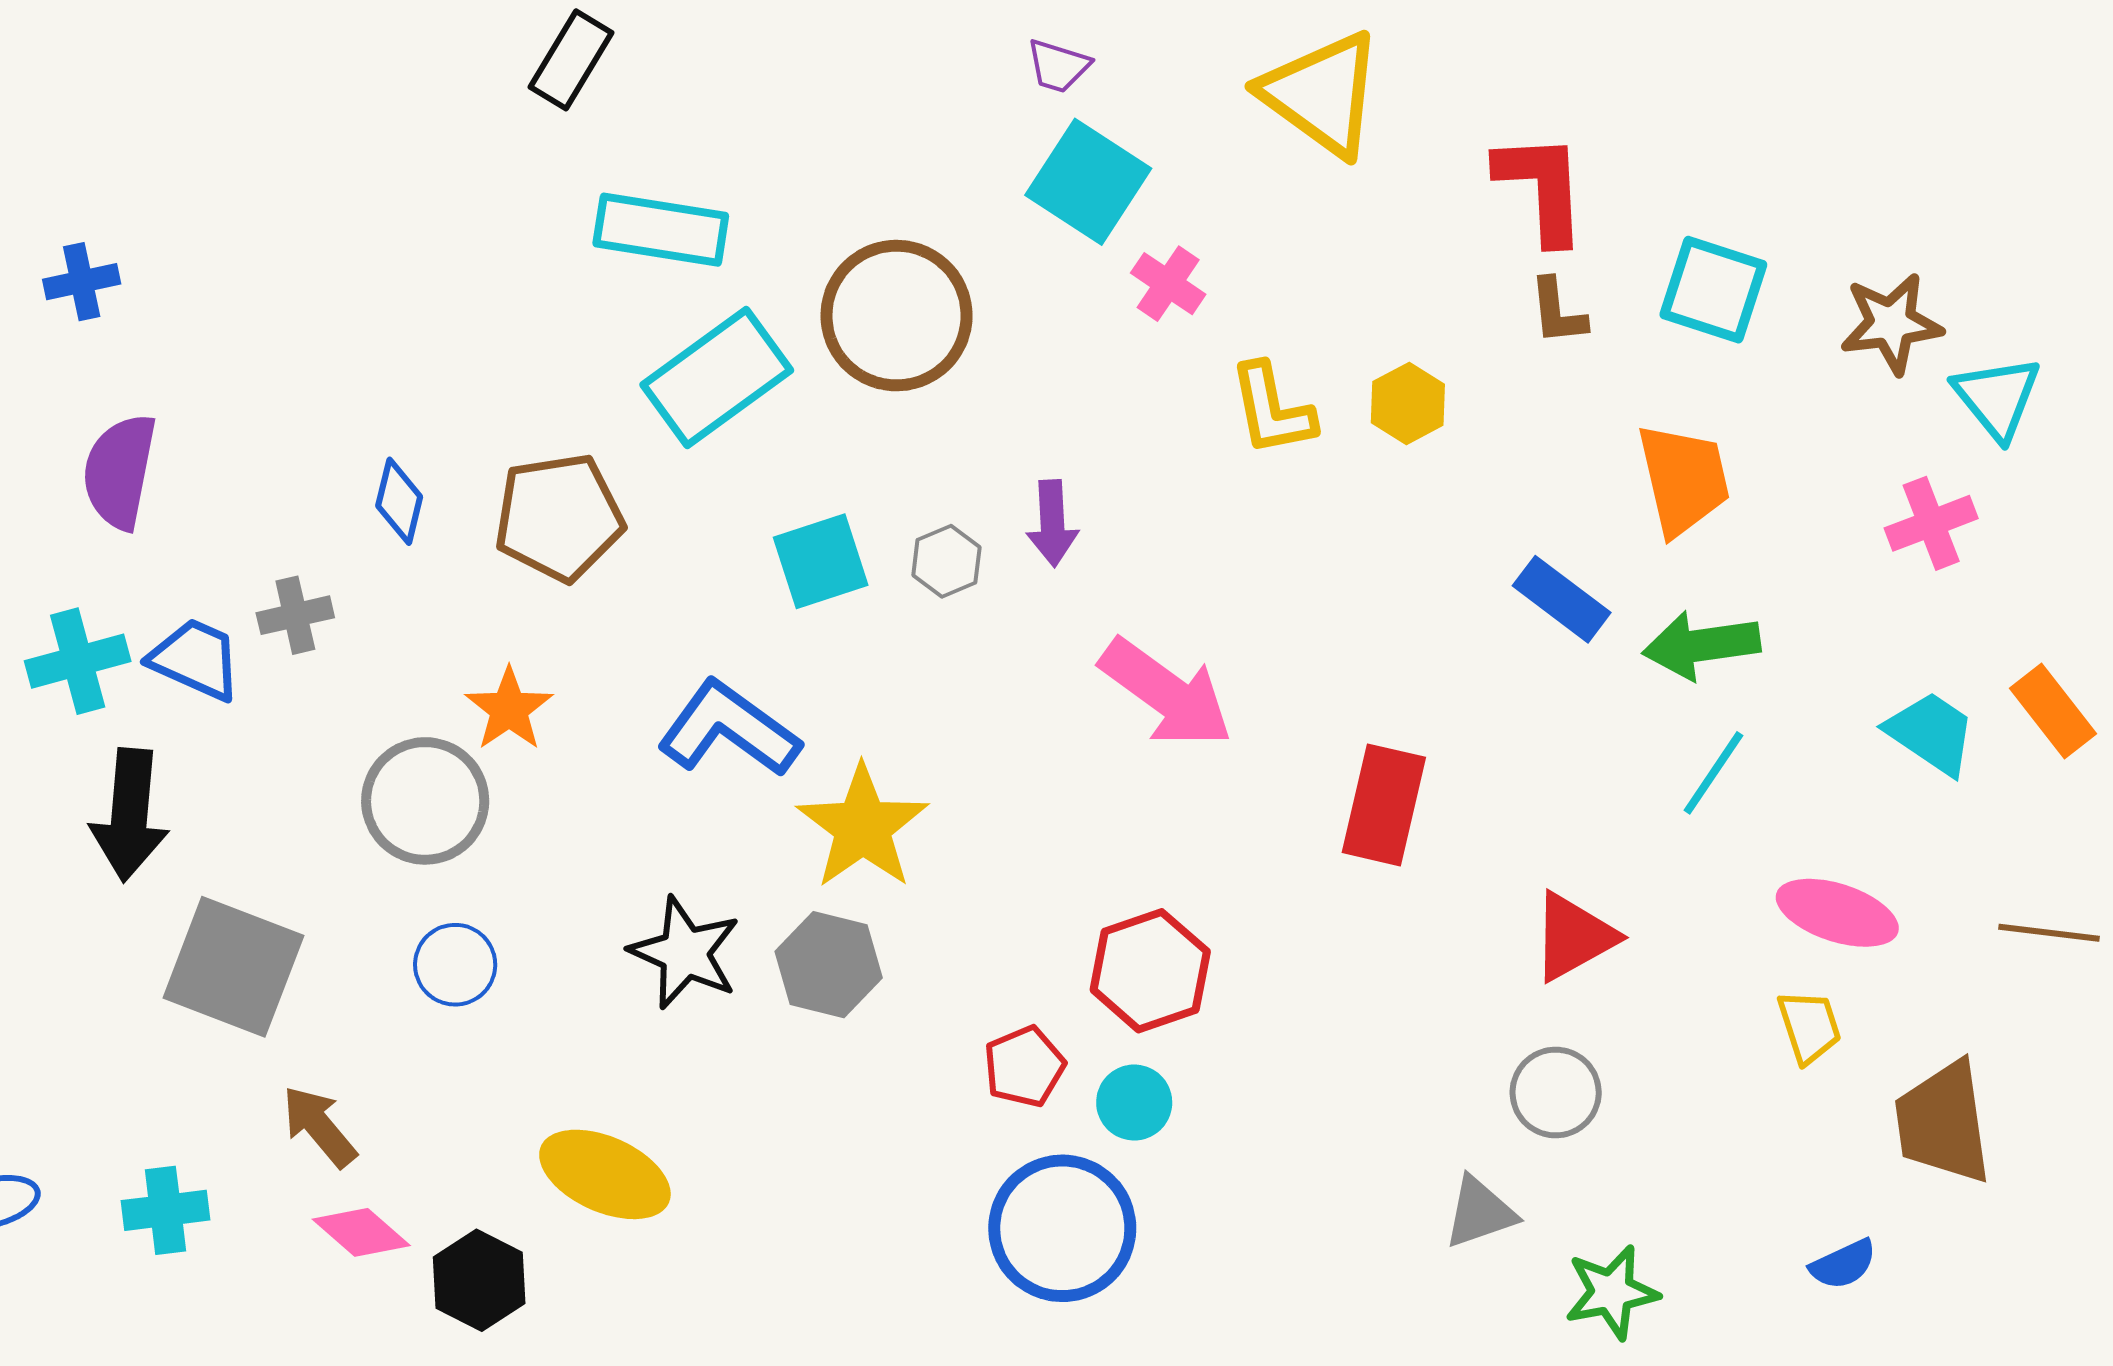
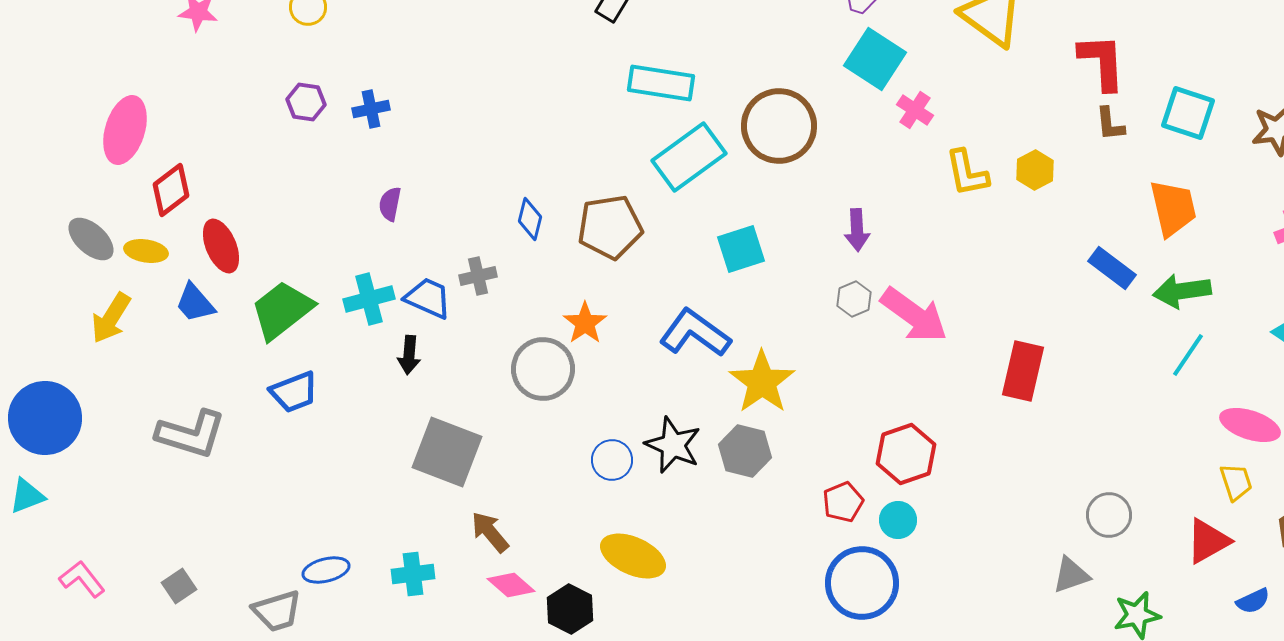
purple semicircle: (120, 471) -> (390, 204), size x0.6
gray hexagon: (946, 561) -> (854, 299), moved
black arrow: (130, 815) -> (409, 355), moved, size x0.6
red triangle: (1574, 937) -> (1208, 541), moved
blue circle: (455, 965) -> (612, 460), moved

